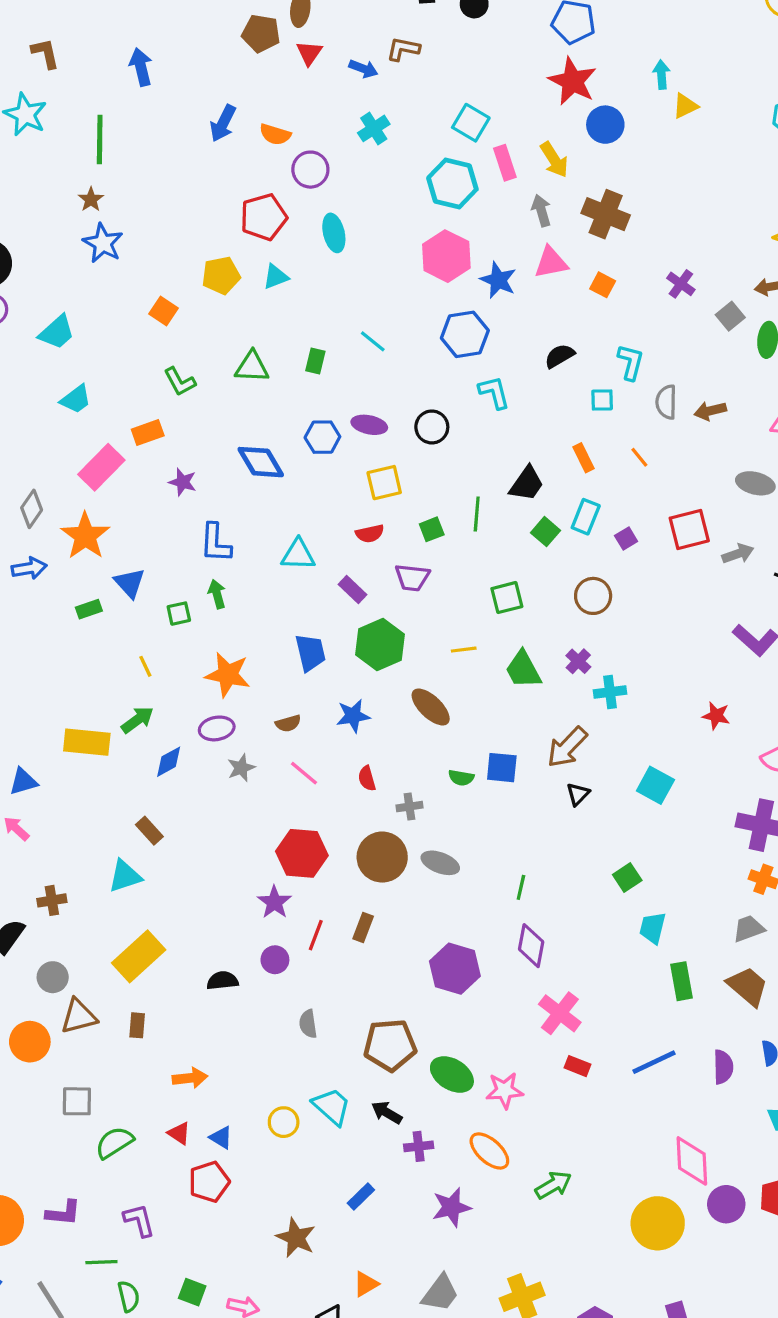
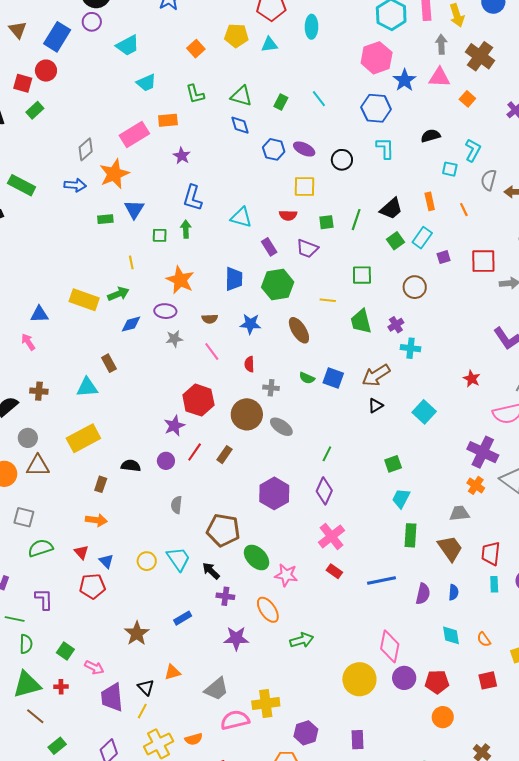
cyan trapezoid: (76, 399) -> (146, 83), moved
blue diamond: (261, 462) -> (240, 125), moved, size x0.7
brown rectangle: (137, 1025) -> (101, 484), moved

